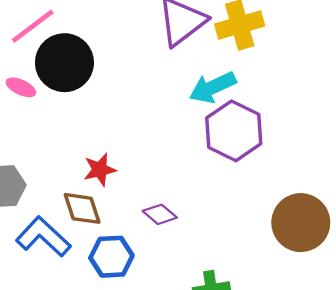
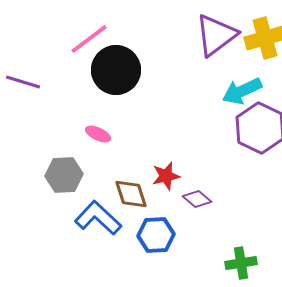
pink ellipse: (21, 87) -> (98, 134), moved
red star: (100, 170) -> (166, 176), moved

